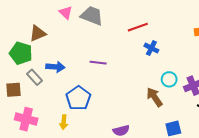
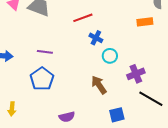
cyan circle: (169, 79) -> (110, 56), moved
blue pentagon: (78, 98) -> (42, 79), moved

